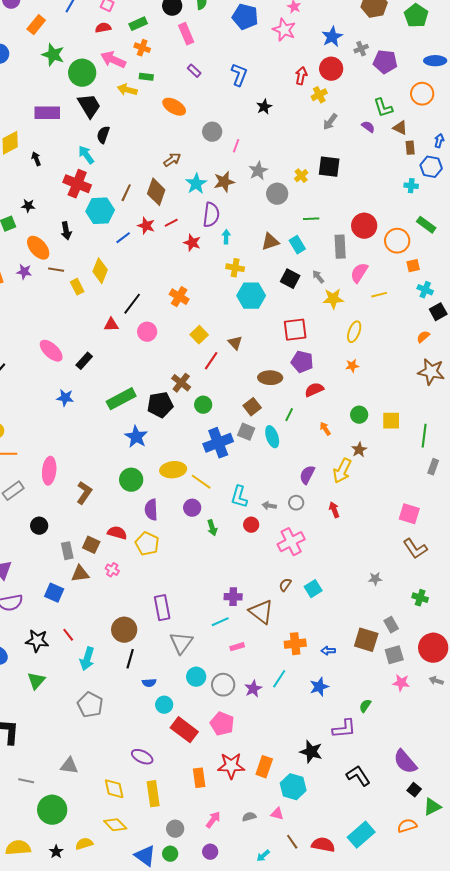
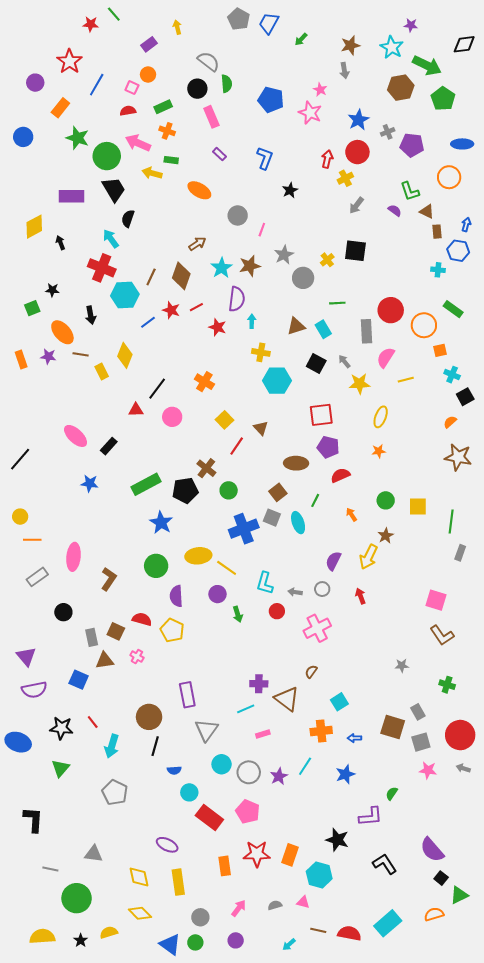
cyan square: (313, 589) -> (339, 702), moved
brown line: (292, 842) -> (318, 930), turned -42

